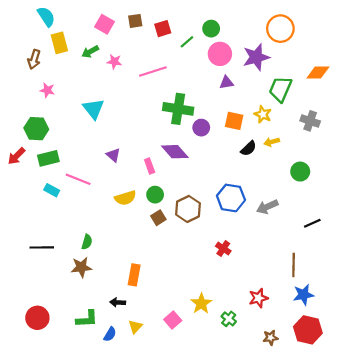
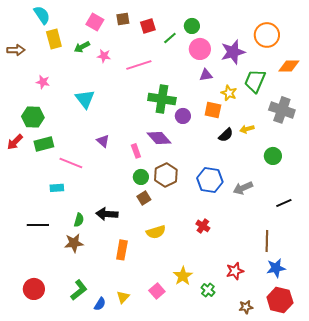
orange circle: (280, 29) -> (267, 35), moved
brown arrow: (34, 59) -> (16, 50), moved, turned -108
yellow star: (263, 114) -> (229, 93), moved
gray cross: (310, 121) -> (282, 110), size x1.4
cyan rectangle: (52, 190) -> (57, 188), moved, turned -32
yellow semicircle: (125, 198) -> (156, 232), moved
brown hexagon: (188, 209) -> (166, 175), moved
black arrow: (118, 302) -> (107, 214), moved, size x1.5
green L-shape: (87, 319) -> (79, 290), turned -35

